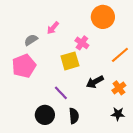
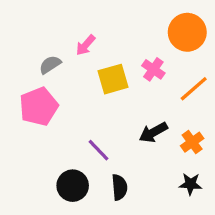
orange circle: (103, 17) -> (187, 32), moved
pink cross: (82, 43) -> (153, 69), moved
yellow square: (70, 61) -> (113, 79), moved

